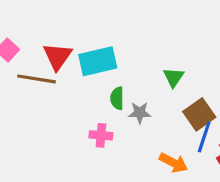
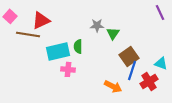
red triangle: (57, 56) -> (41, 20), turned 30
cyan rectangle: (98, 61) -> (58, 51), moved
gray star: (140, 113) -> (97, 25), moved

